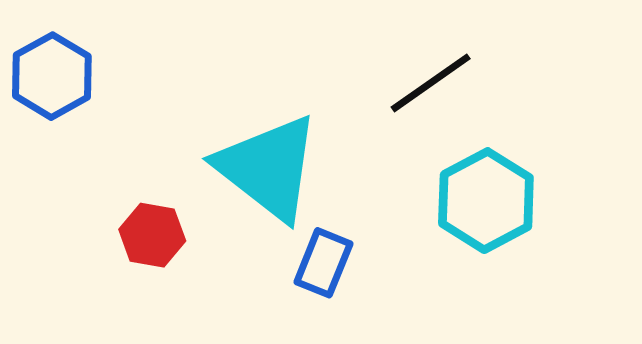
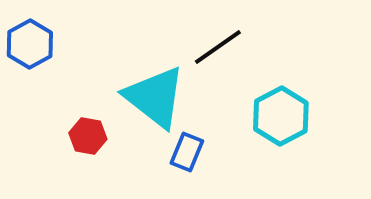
black line: (431, 83) -> (218, 47), moved

